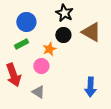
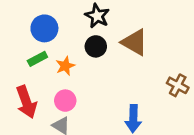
orange star: (49, 49) -> (65, 66), moved
pink circle: (41, 66) -> (65, 101), moved

